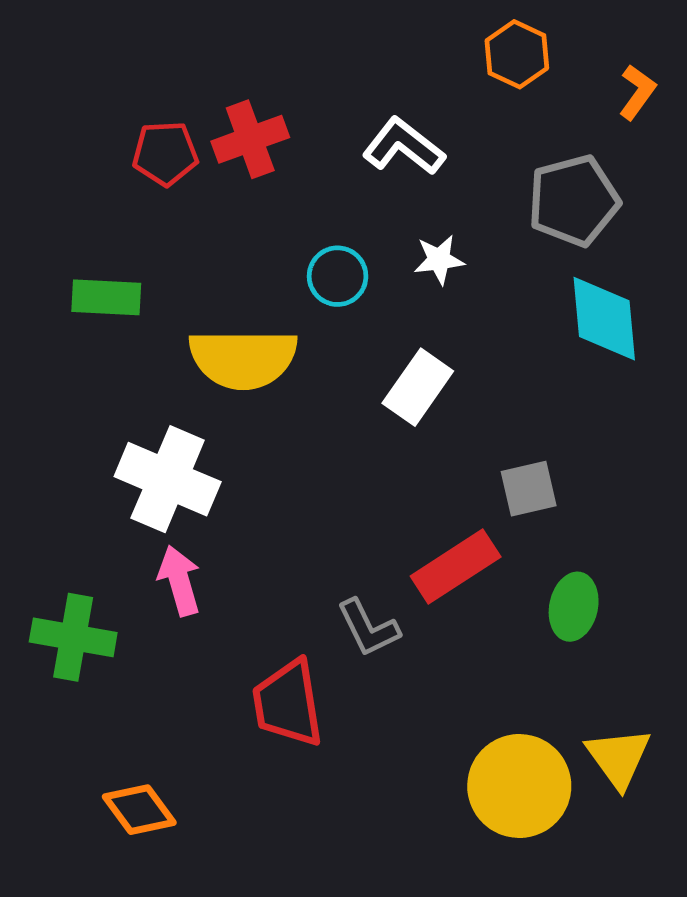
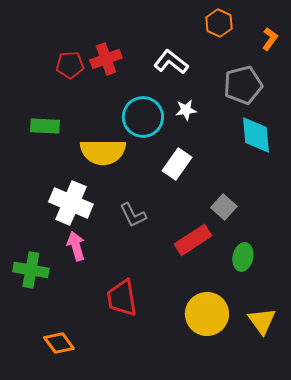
cyan circle: (338, 276) -> (143, 117), size x1.6
gray square: (529, 489) -> (224, 207), turned -35
gray L-shape: (368, 628) -> (133, 215), moved
yellow circle: (519, 786) -> (207, 314), moved

